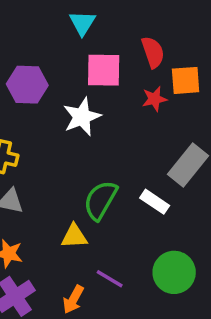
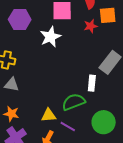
green semicircle: (100, 200) -> (74, 102), moved, turned 40
white rectangle: (155, 202) -> (92, 83), turned 63
yellow triangle: (74, 236) -> (49, 115), moved

